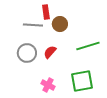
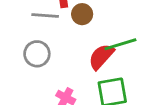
red semicircle: (50, 52) -> (101, 57), moved, size x1.5

